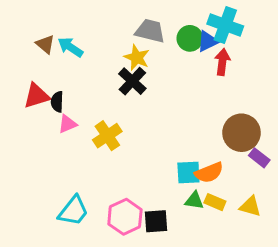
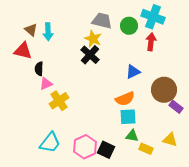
blue triangle: (208, 41) -> (133, 72), moved
cyan arrow: (70, 47) -> (48, 32), turned -126
red triangle: (37, 96) -> (23, 51), moved, turned 30
yellow cross: (107, 136) -> (59, 101), moved
orange semicircle: (209, 173) -> (125, 99), moved
yellow rectangle: (215, 202) -> (146, 149), moved
black square: (156, 221) -> (106, 150), turned 30

